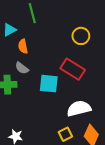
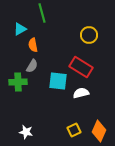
gray semicircle: (22, 68) -> (32, 66), turned -96
white semicircle: (79, 108) -> (81, 93), moved, size x0.7

